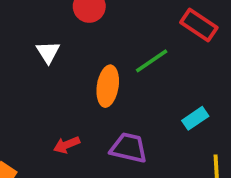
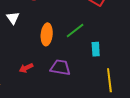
green line: (152, 61) -> (75, 31), moved
cyan rectangle: (195, 118) -> (96, 49), turned -56

